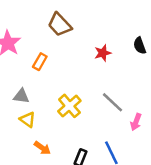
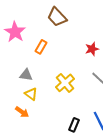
red star: (103, 53) -> (92, 49), moved
orange arrow: (42, 148) -> (22, 112), moved

